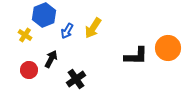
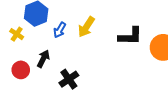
black L-shape: (136, 56) -> (130, 36), moved

